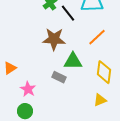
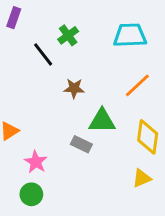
black line: (68, 13) -> (43, 54), moved
brown star: (54, 39) -> (74, 88), size x0.6

